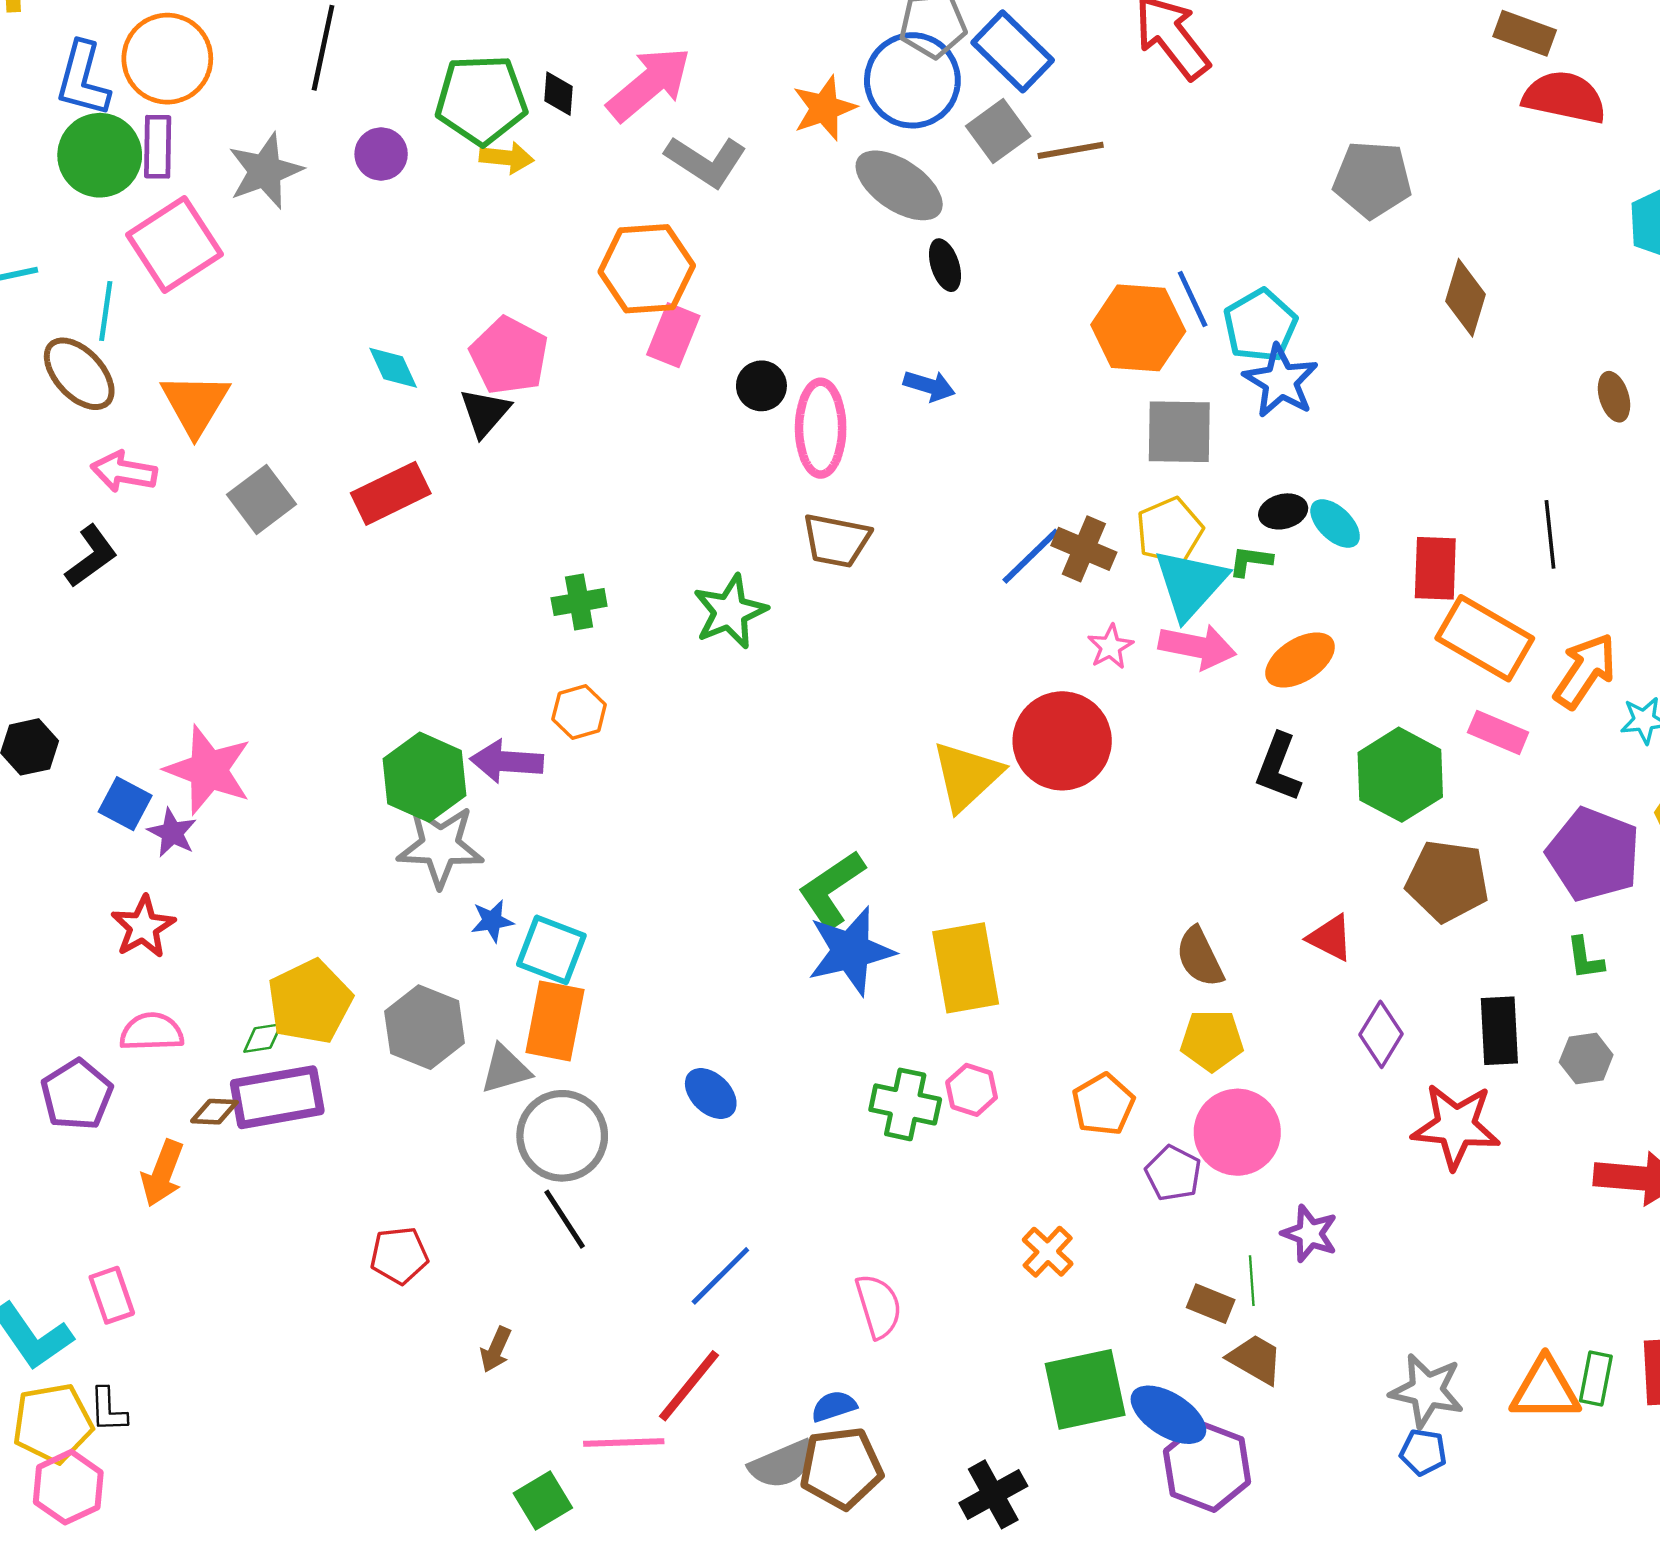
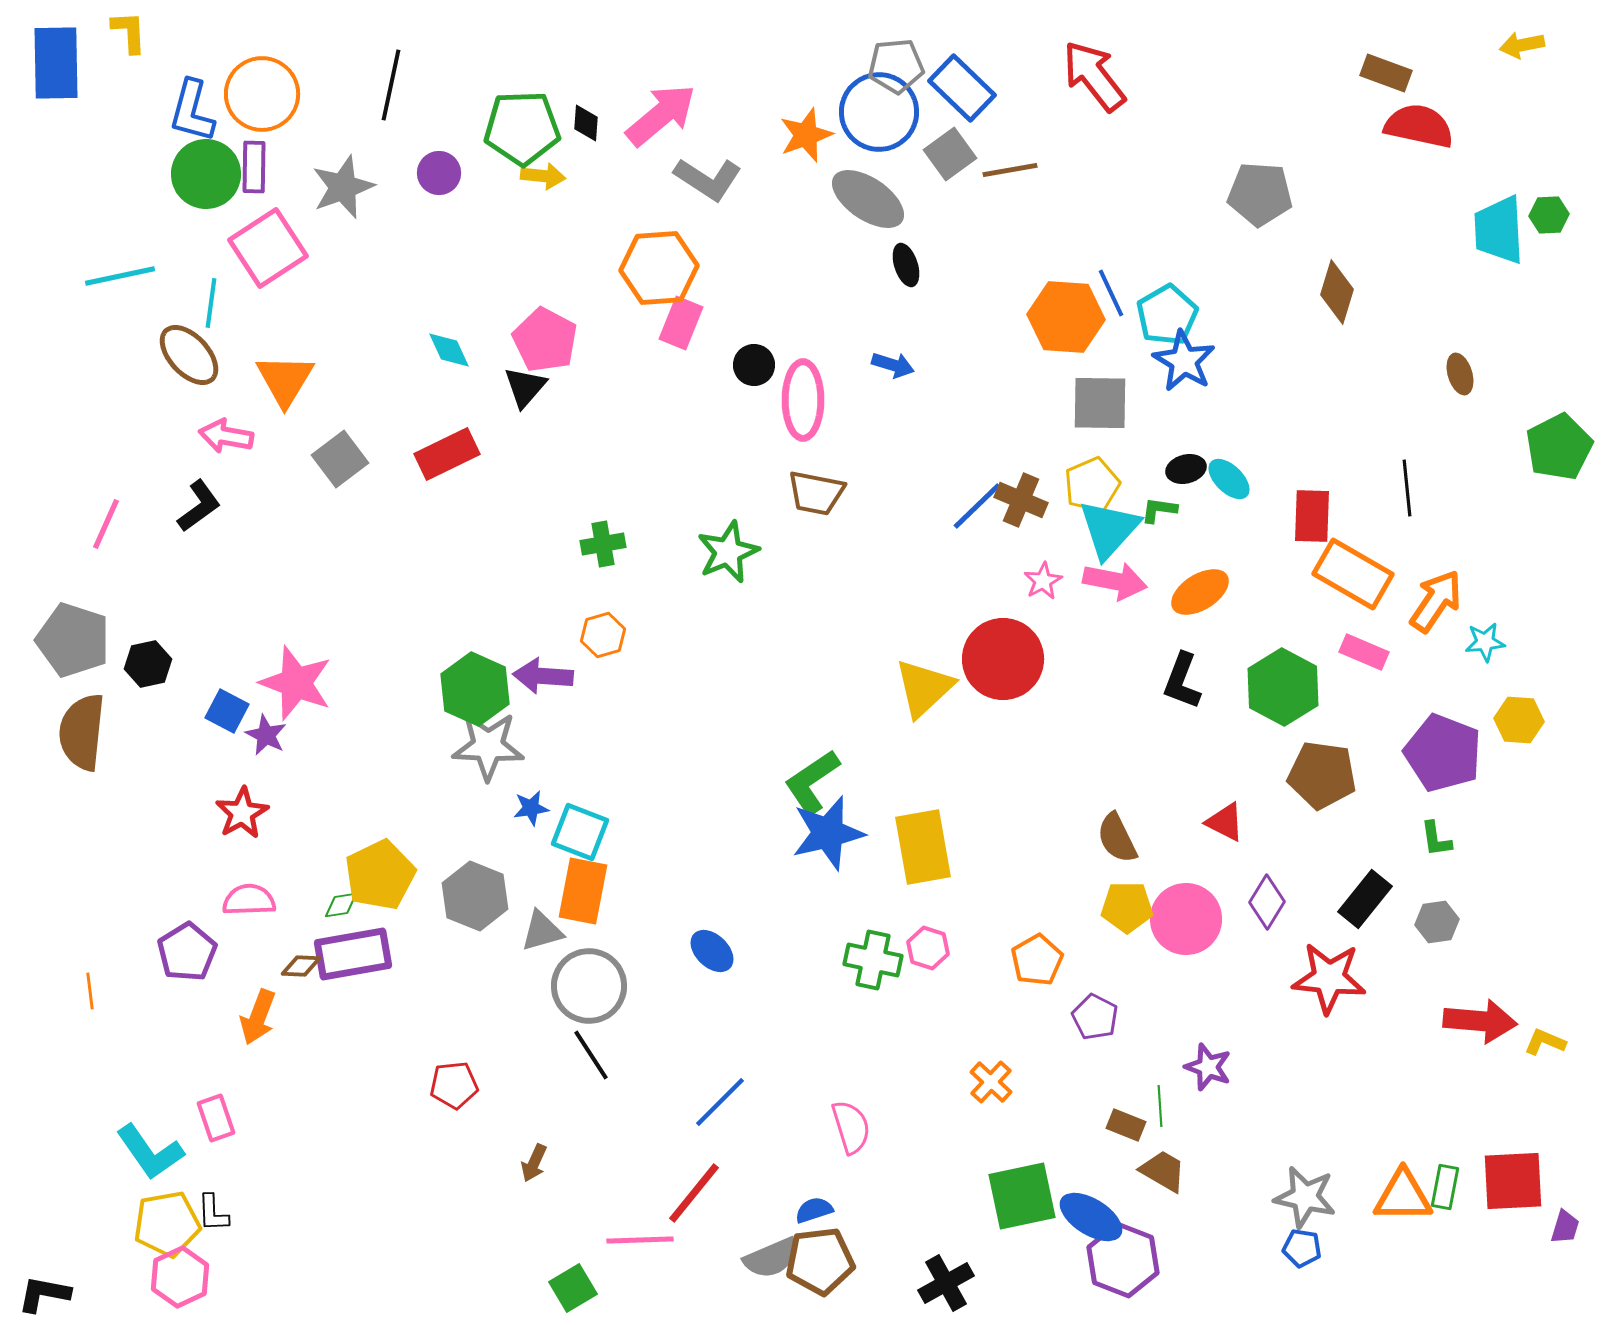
black rectangle: (1499, 1031) -> (1365, 899), turned 42
pink circle: (1237, 1132) -> (1186, 919), moved

